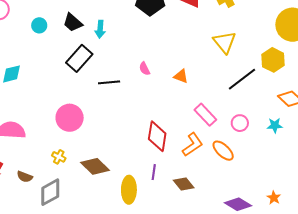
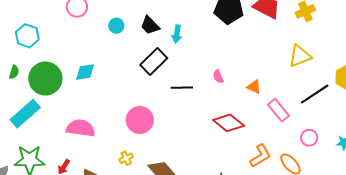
yellow triangle: (224, 42) -> (300, 56), turned 45
pink rectangle: (205, 115) -> (278, 110), moved
red diamond: (157, 136) -> (229, 123), moved, turned -64
yellow cross: (59, 157) -> (126, 158), turned 32

